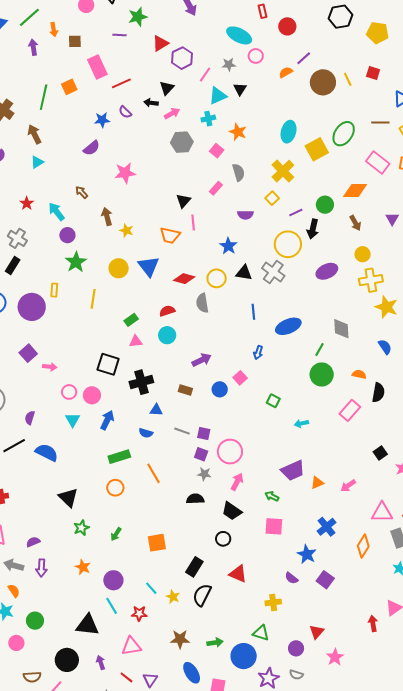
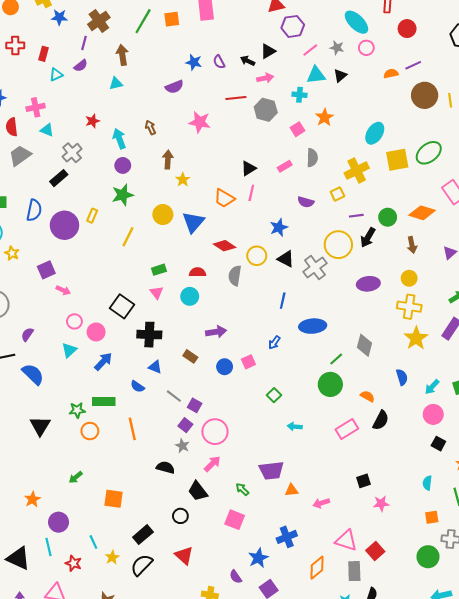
red line: (121, 83) -> (236, 98), moved
pink triangle: (136, 341) -> (157, 293), turned 40
green star: (81, 528) -> (77, 410), moved

